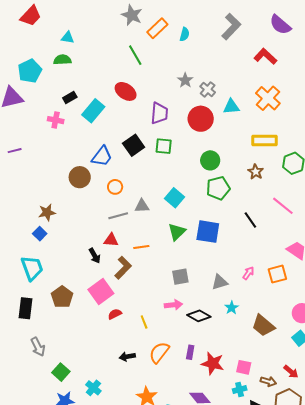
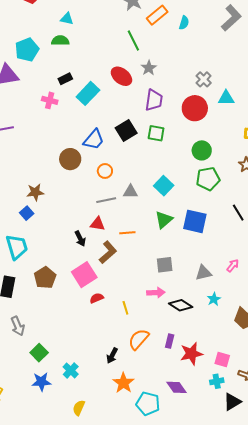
gray star: (185, 80) -> (149, 68), moved
black arrow: (127, 357) -> (112, 356), moved, turned -56
red star: (213, 363) -> (191, 354), turned -30

